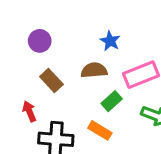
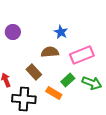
brown rectangle: (51, 81) -> (34, 72), moved
green rectangle: (112, 101) -> (68, 80), moved

